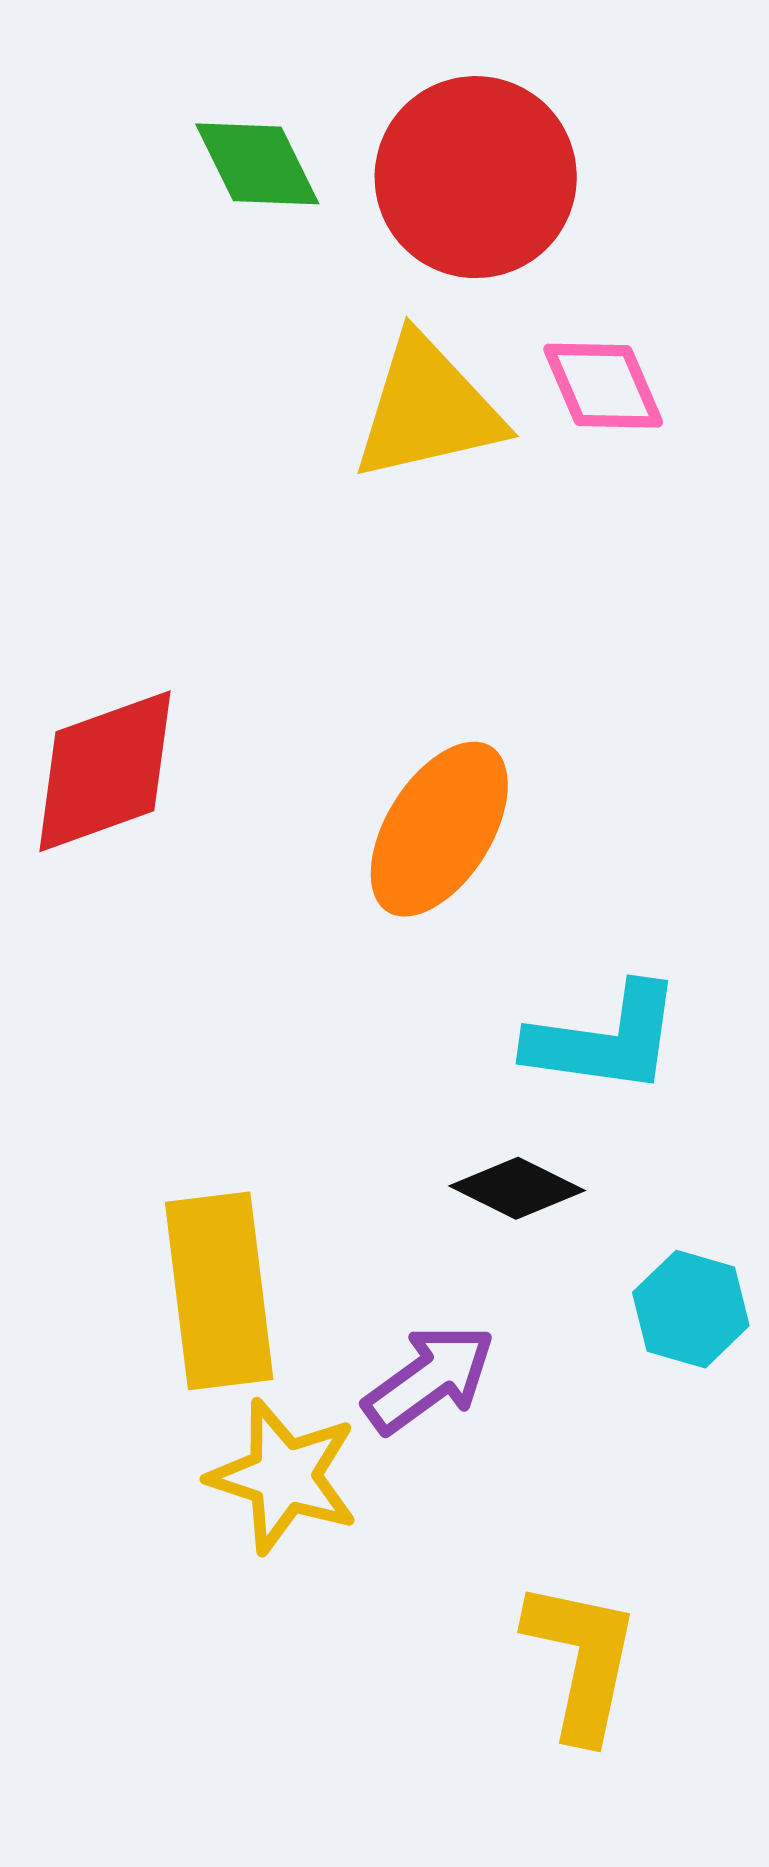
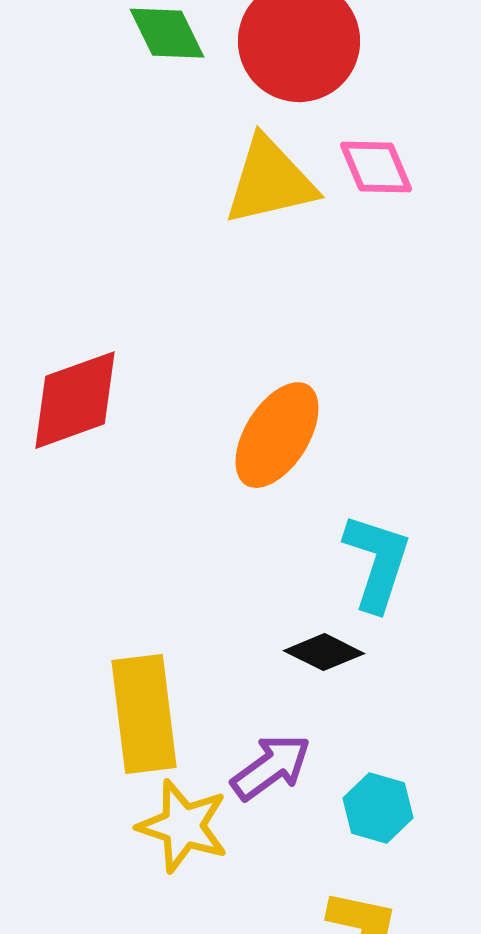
cyan L-shape: (605, 1039) -> (377, 562), turned -80
cyan hexagon: (691, 1309) -> (378, 808), moved

